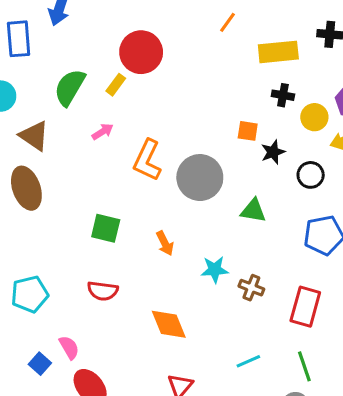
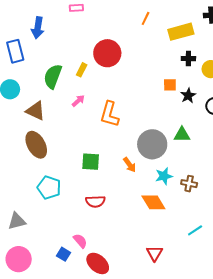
red circle: (141, 52) -> (107, 53), moved
gray circle: (200, 178) -> (152, 144), moved
cyan pentagon: (30, 294) -> (49, 187), moved, turned -30
orange diamond: (169, 324) -> (153, 202), moved

